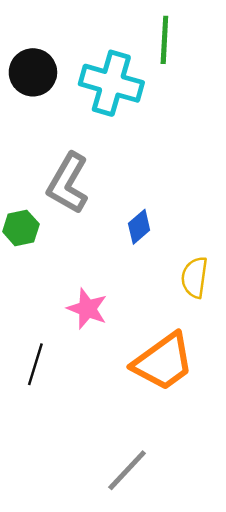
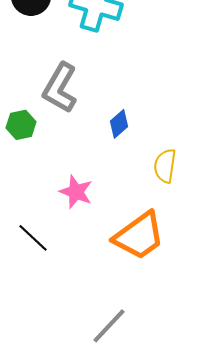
black line: (35, 364) -> (33, 238), turned -64

